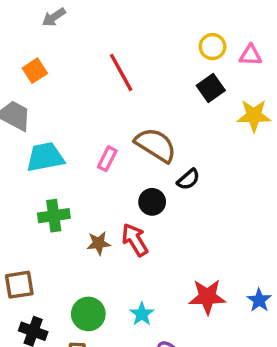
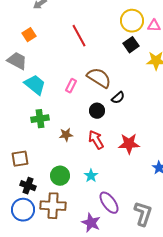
yellow circle: (213, 47) -> (132, 21), size x1.5
cyan trapezoid: (45, 157) -> (35, 85), turned 50
red arrow: (135, 240) -> (96, 140), moved
red star: (207, 297) -> (129, 144), moved

